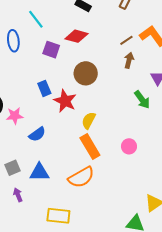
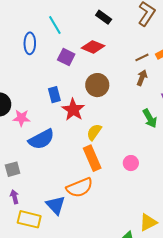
blue semicircle: (37, 134) -> (41, 139), size x1.5
blue triangle: (39, 172) -> (56, 205), moved, turned 40
yellow rectangle: (58, 216) -> (29, 219), moved

